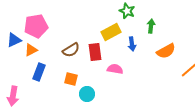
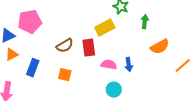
blue arrow: (132, 44) -> (129, 65), moved
orange triangle: (31, 50) -> (12, 55), moved
cyan circle: (87, 94) -> (114, 90), moved

